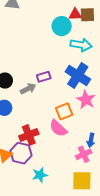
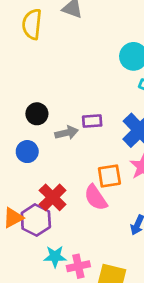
red cross: (29, 135) -> (53, 197), turned -36
pink cross: (84, 154) -> (78, 266), moved

